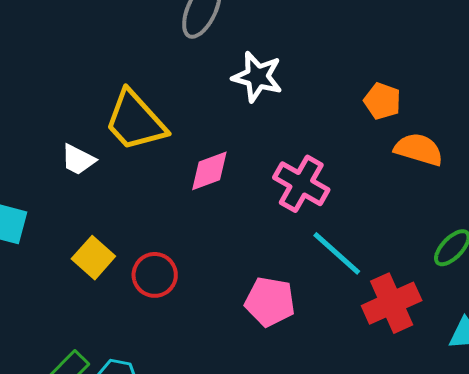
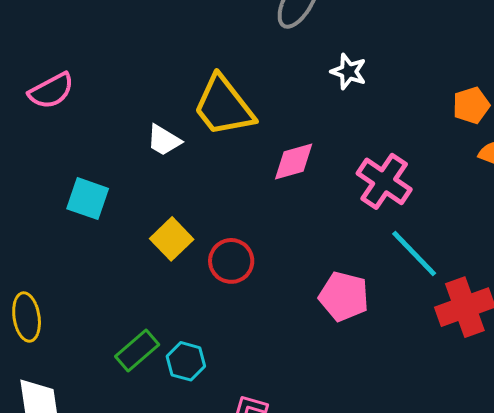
white star: (257, 77) -> (349, 72), size x0.7
orange pentagon: (382, 101) -> (471, 105), turned 30

